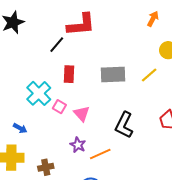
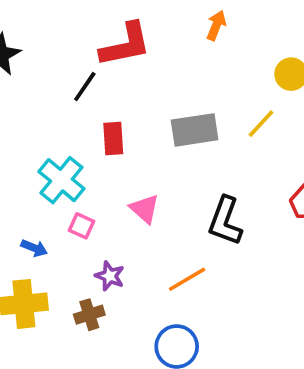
orange arrow: (153, 19) -> (216, 25), moved
pink square: (59, 107) -> (81, 226), moved
purple star: (78, 145) -> (110, 276), moved

